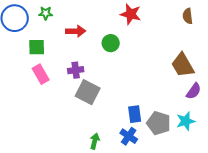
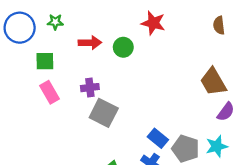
green circle: (111, 43) -> (123, 47), moved
blue rectangle: (135, 114) -> (158, 138), turned -42

